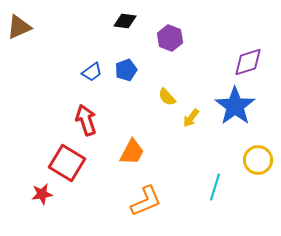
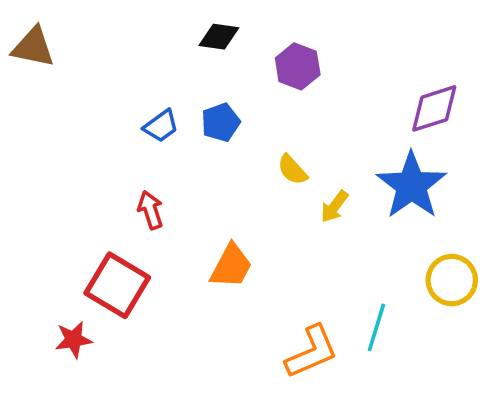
brown triangle: (19, 27) -> (33, 47), turned 36
red arrow: (86, 120) -> (151, 210), size x0.7
orange L-shape: (146, 201) -> (312, 352), moved

